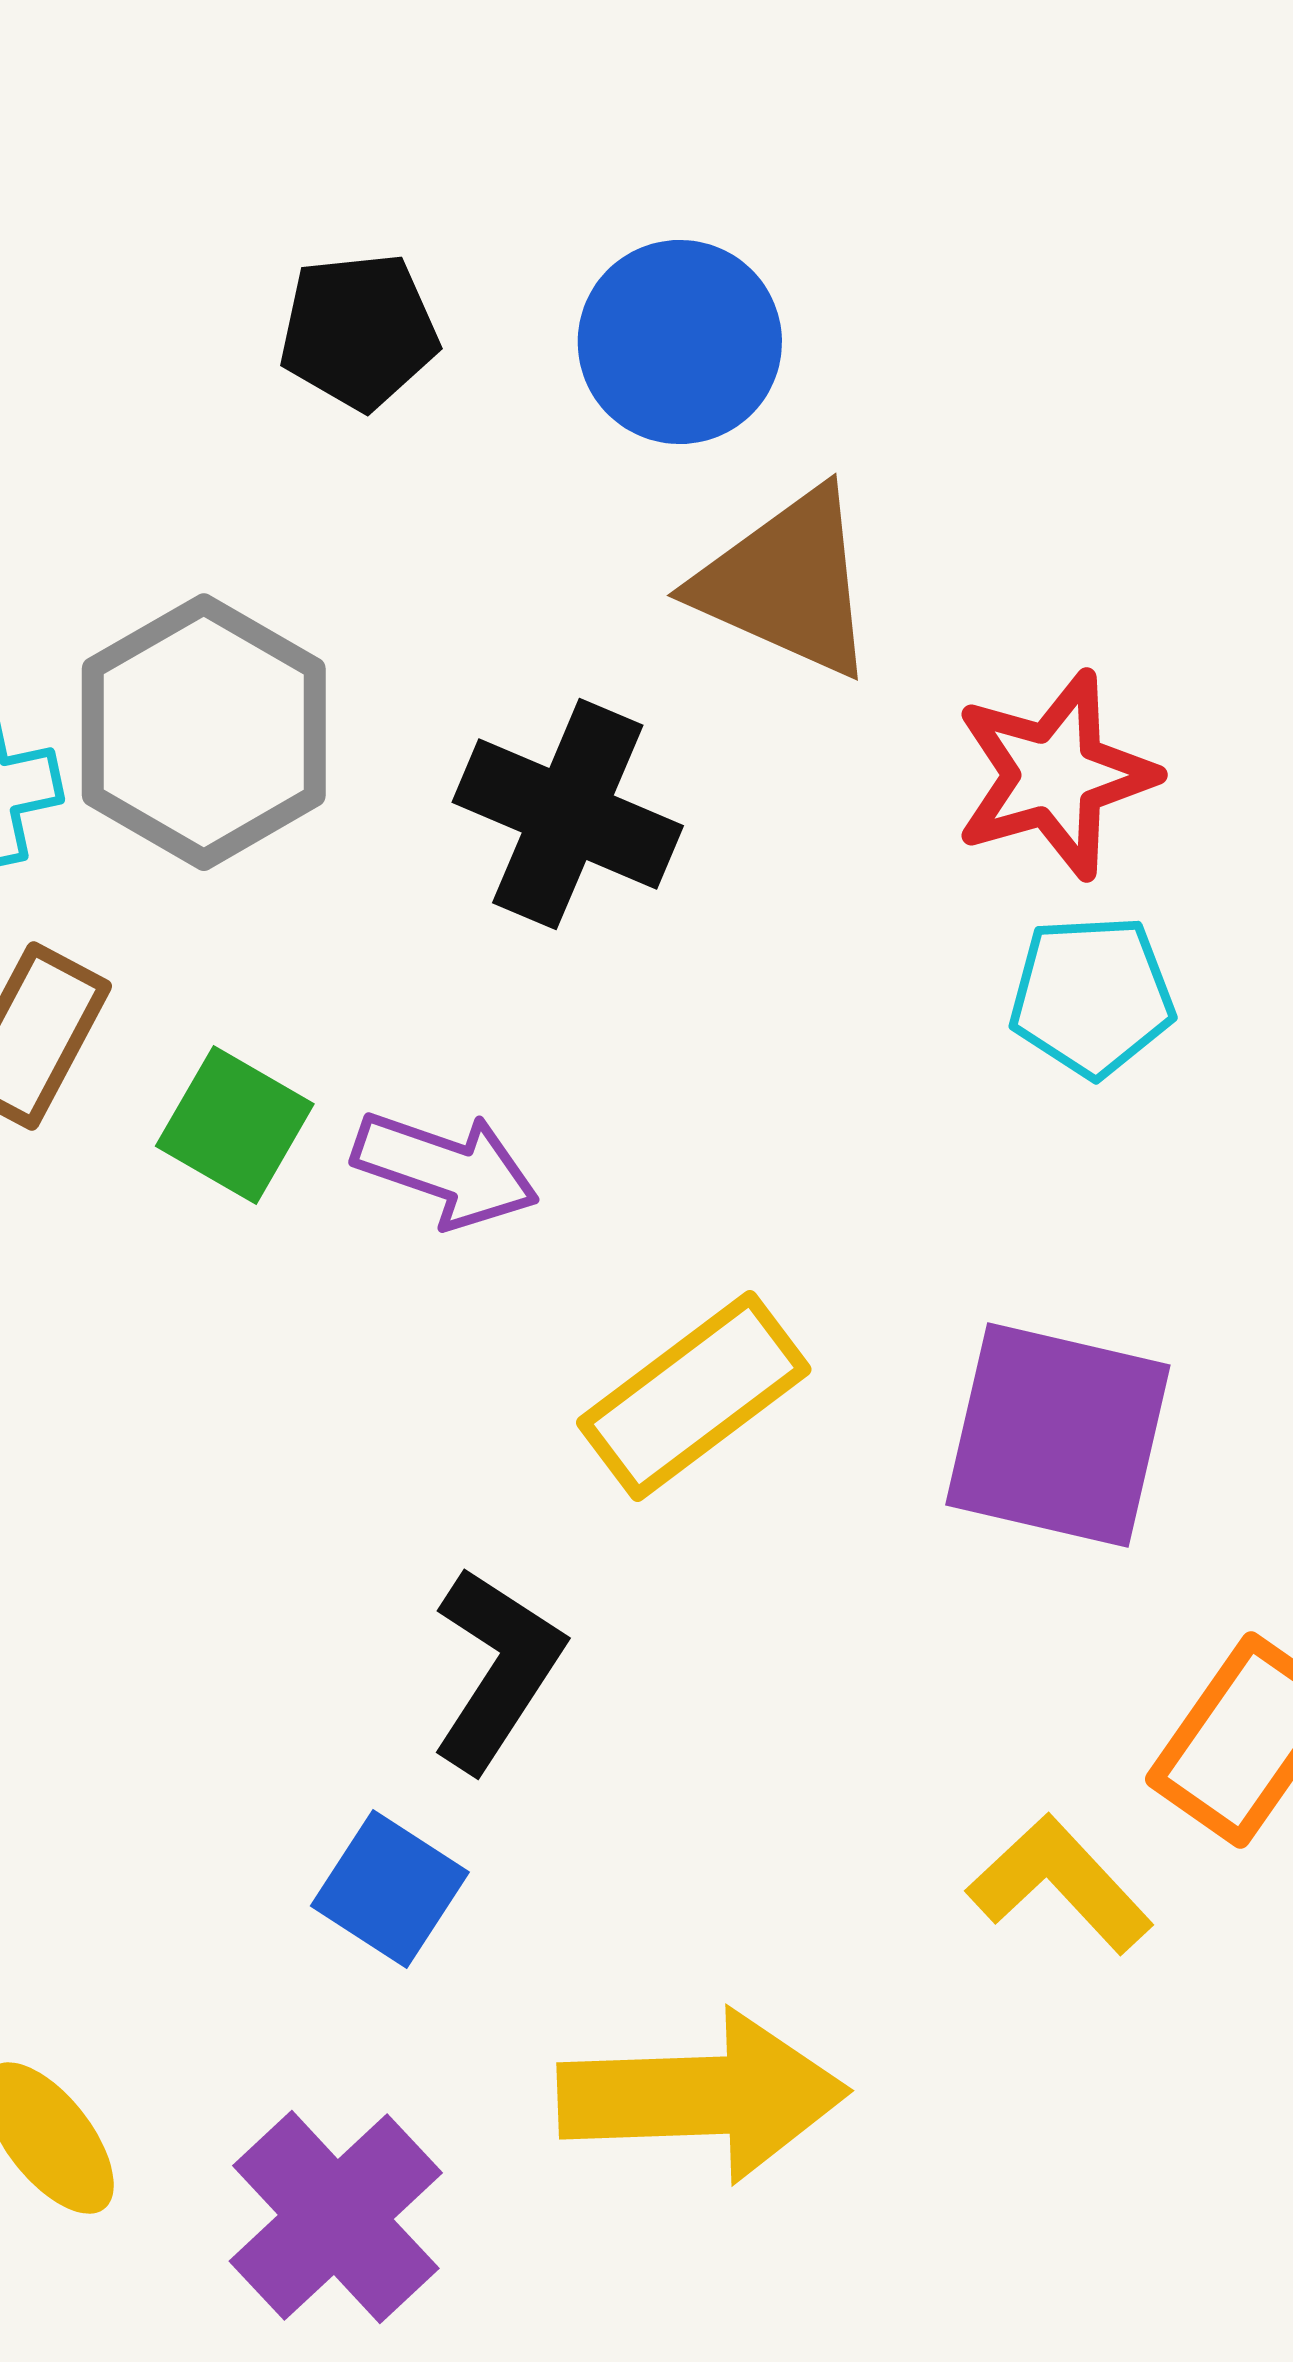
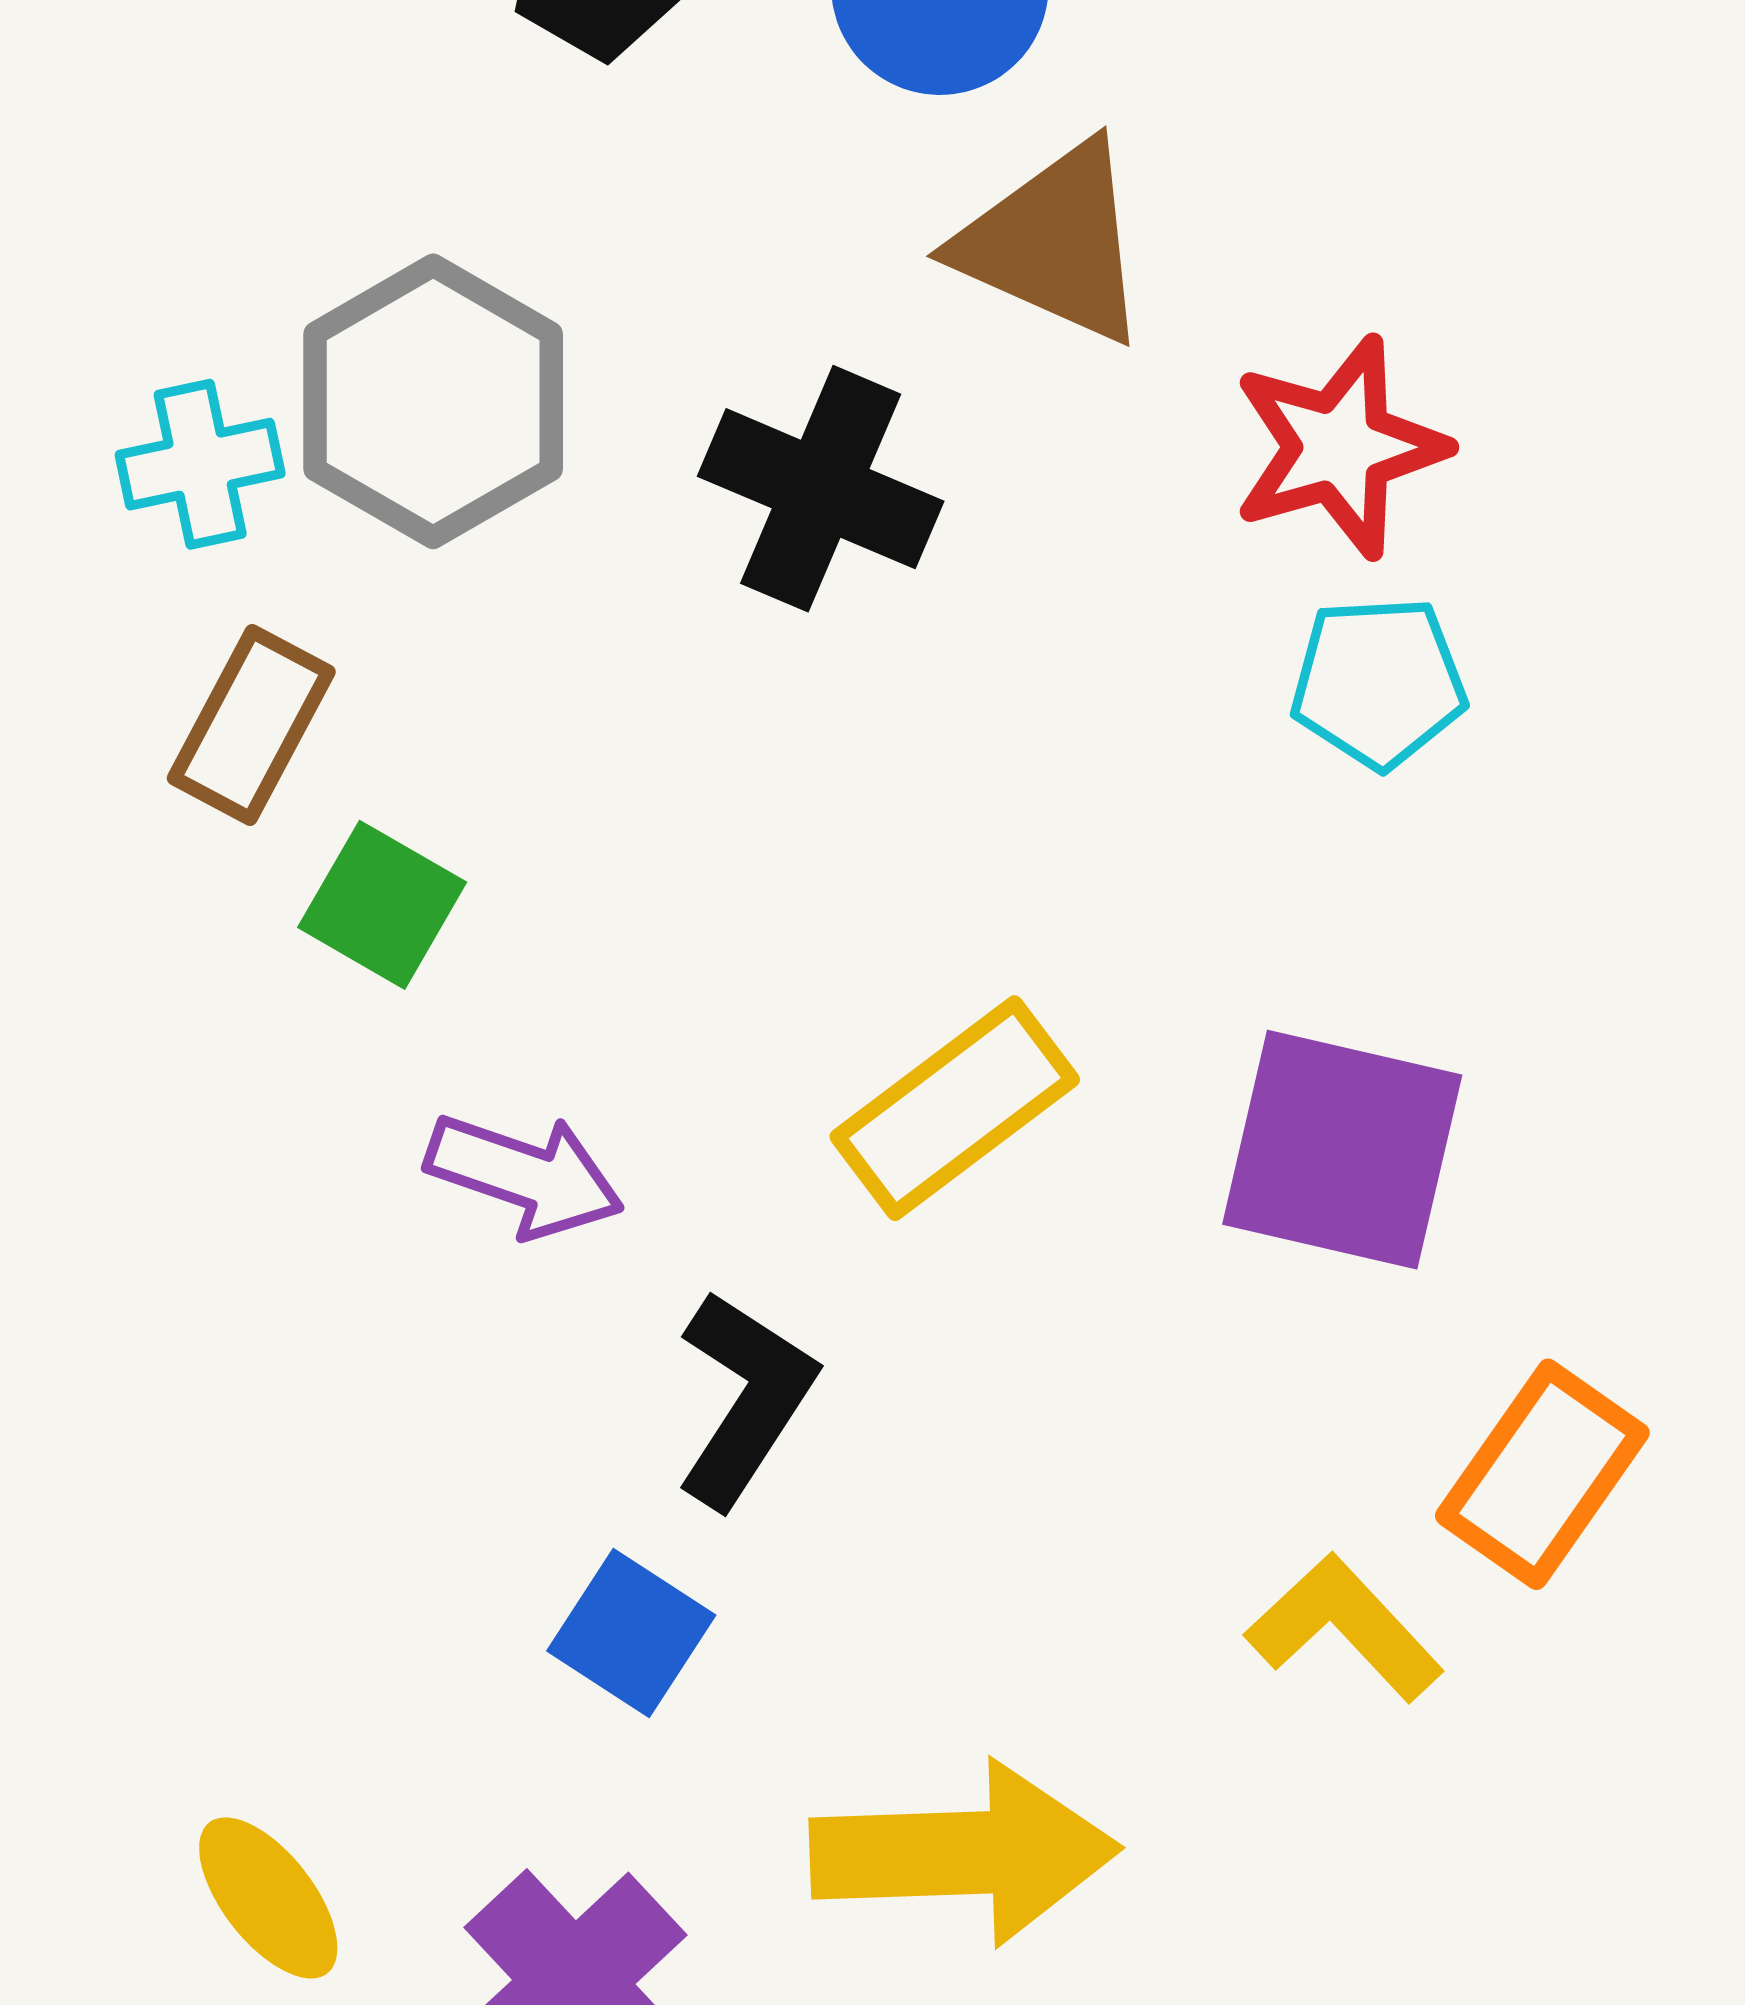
green square: (235, 1125) -> (382, 905), moved
purple arrow: (446, 1169) -> (525, 1175), moved

